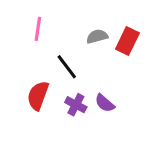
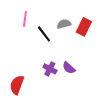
black line: (67, 67) -> (44, 34), moved
red semicircle: (38, 96) -> (17, 85), moved

